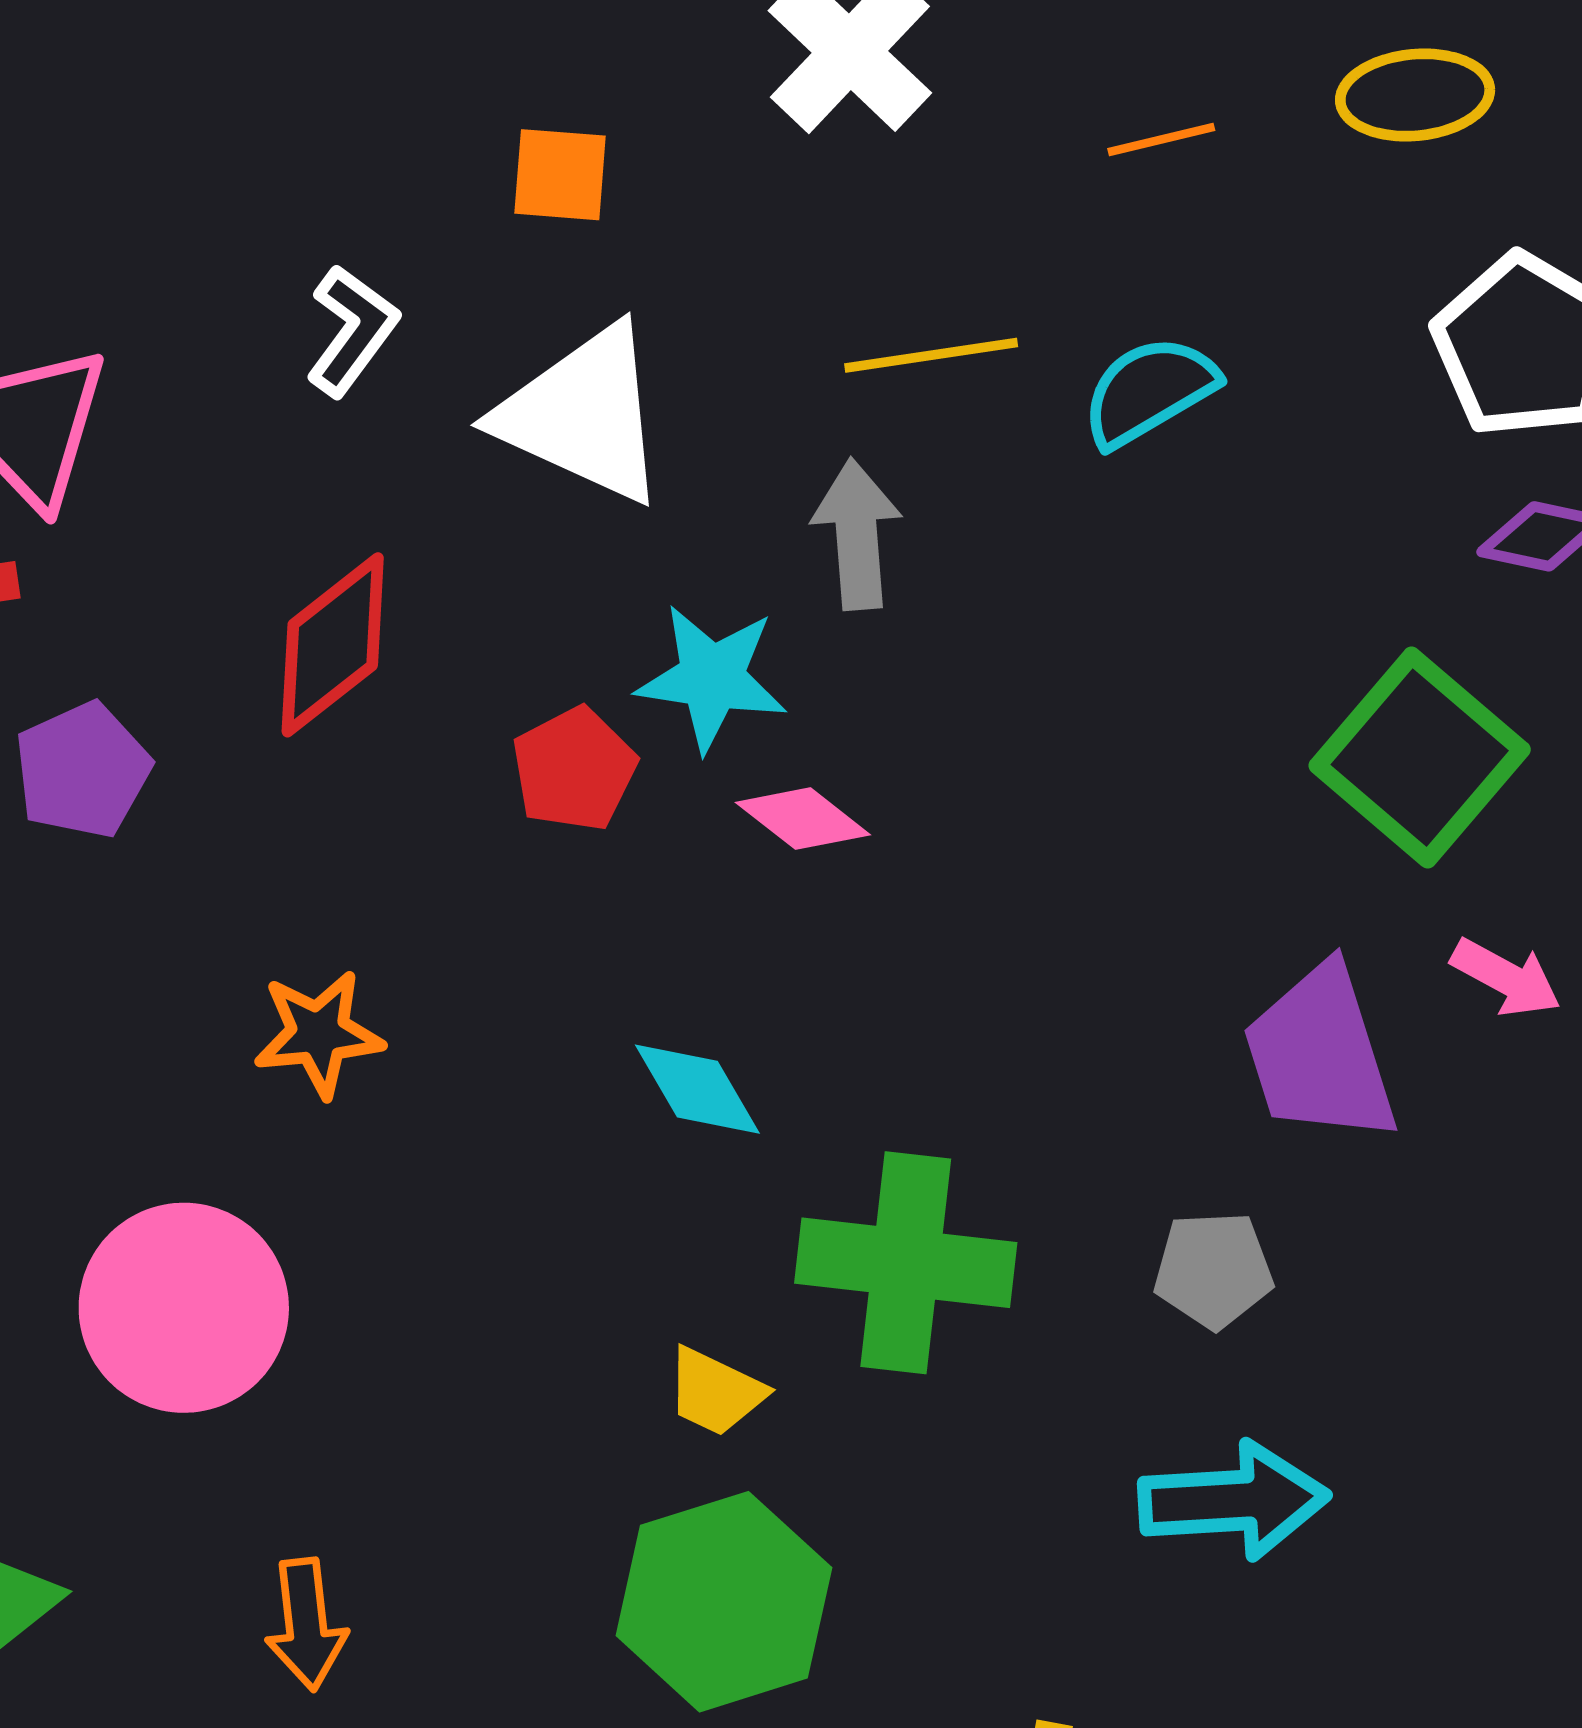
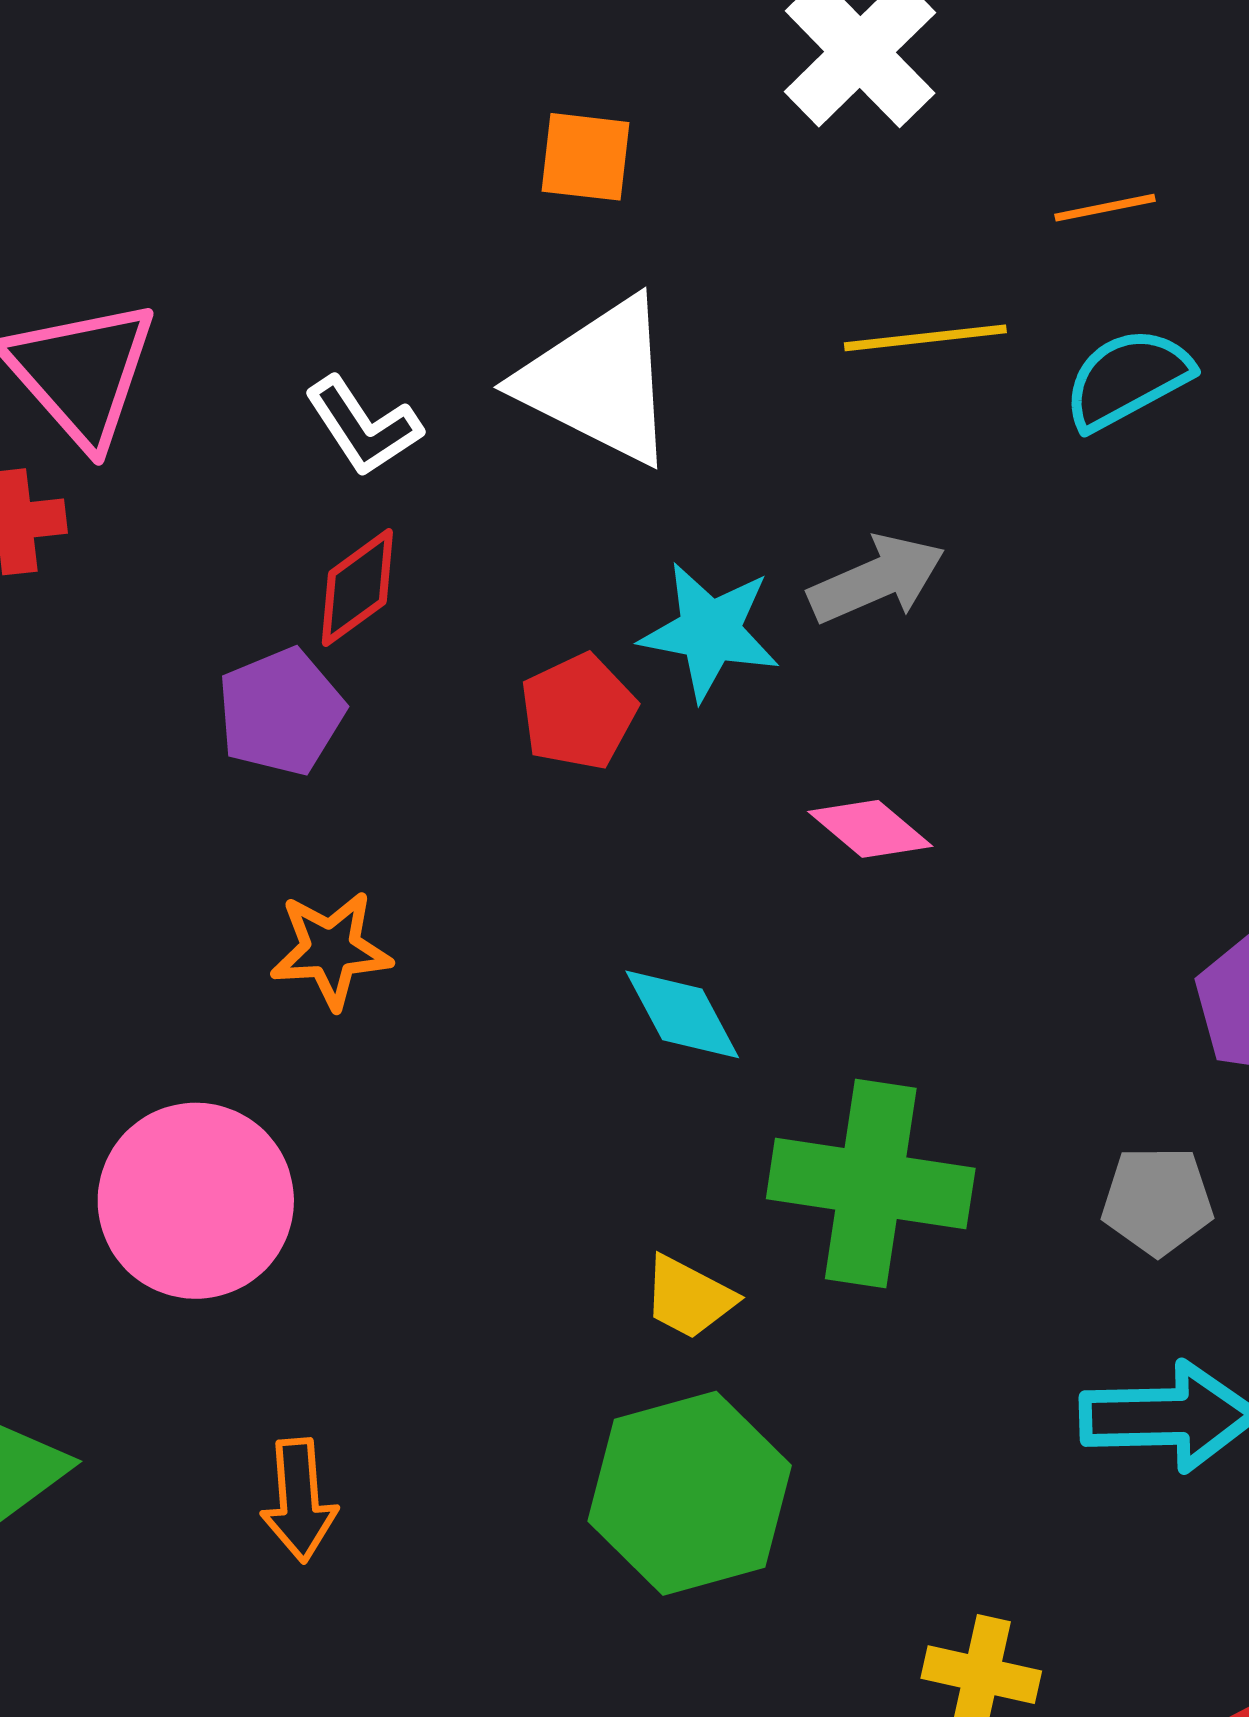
orange line: (1161, 140) -> (1105, 208), moved
white L-shape: (352, 331) -> (363, 426), moved, turned 108
gray arrow: (857, 534) -> (877, 579), moved, turned 69
red diamond: (333, 645) -> (357, 588), size x0.7
purple pentagon: (82, 770) -> (281, 712), moved
pink diamond: (803, 819) -> (870, 829), moved

